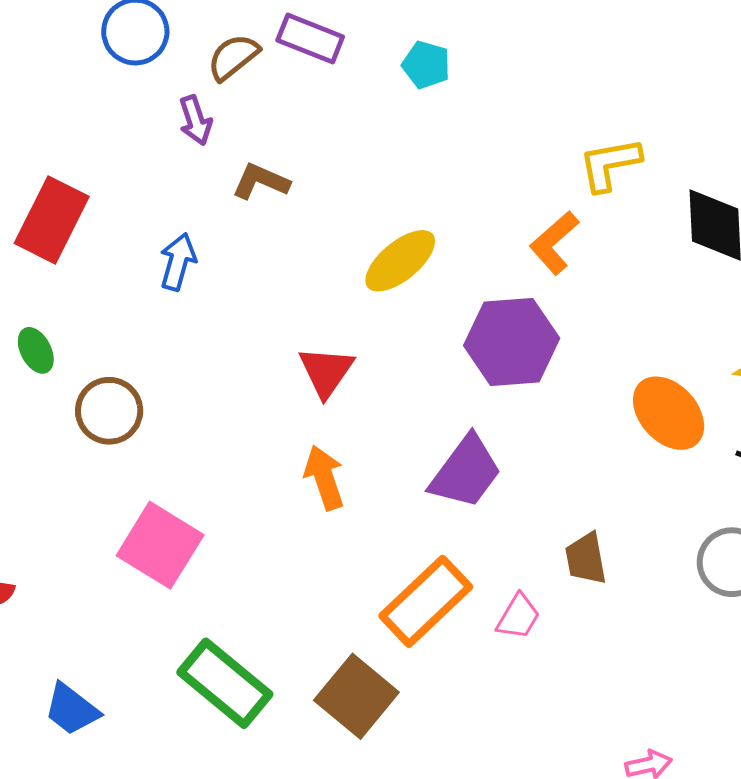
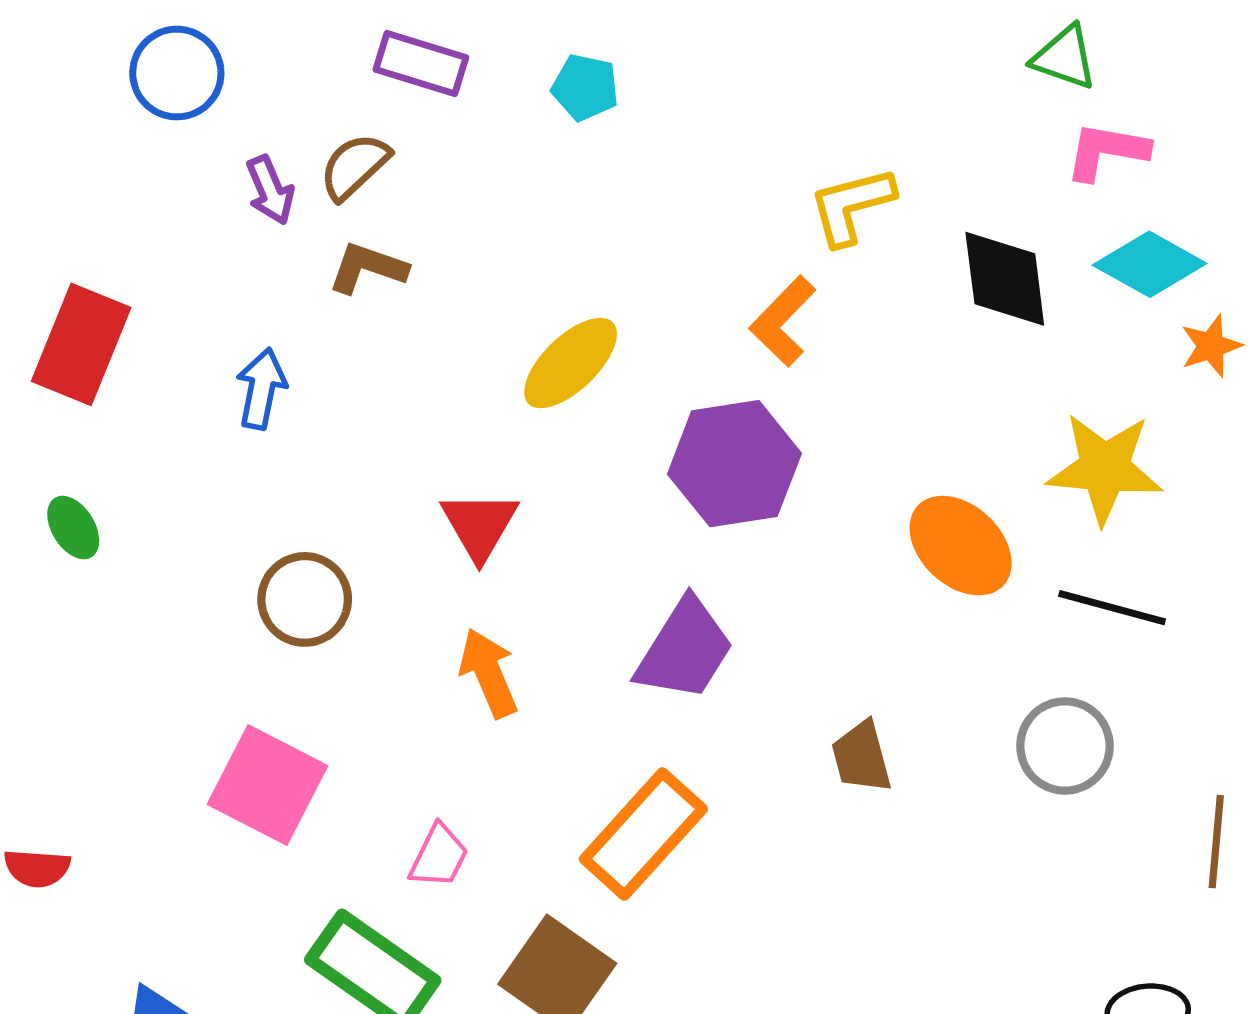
brown semicircle: (233, 57) -> (355, 166), moved
brown circle: (109, 411) -> (305, 599), moved
pink trapezoid: (518, 617) -> (439, 856), moved

